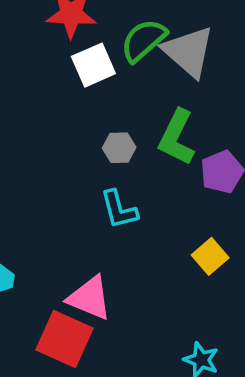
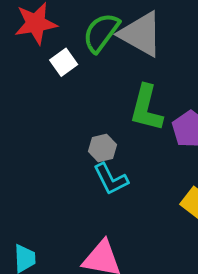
white square: (93, 65) -> (64, 62), size x0.7
gray hexagon: (119, 148) -> (102, 148), moved

